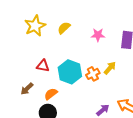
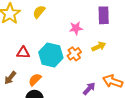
pink star: (98, 35) -> (76, 28), moved
yellow arrow: (110, 68) -> (99, 46), moved, turned 32

